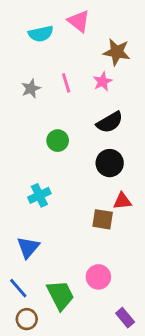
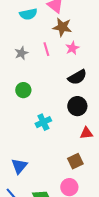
brown star: (117, 52) -> (62, 27), moved
green circle: (58, 141) -> (23, 90), moved
cyan cross: (39, 195) -> (43, 122), moved
brown square: (103, 219) -> (75, 161), moved, turned -35

